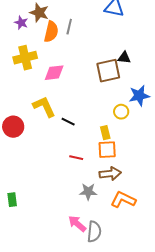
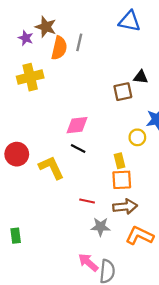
brown square: (108, 71) -> (123, 92), size x0.7
pink diamond: (54, 73) -> (77, 125), moved
yellow L-shape: (44, 107) -> (51, 168), moved
red line: (76, 158) -> (87, 201), moved

